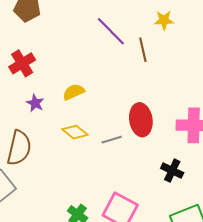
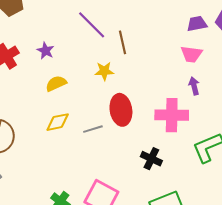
yellow star: (164, 20) -> (104, 71), moved
purple star: (35, 103) -> (46, 51), moved
yellow diamond: (75, 132) -> (58, 122), turned -50

